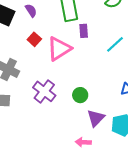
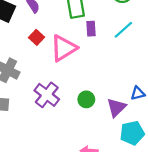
cyan line: (115, 44) -> (123, 30), moved
purple triangle: (96, 118) -> (116, 107), moved

